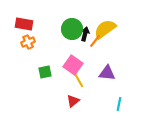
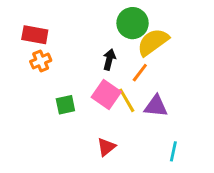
green circle: (72, 29) -> (133, 23), moved
black arrow: (85, 34) -> (109, 60), moved
orange line: (95, 41) -> (140, 73), moved
yellow line: (78, 79) -> (127, 100), moved

